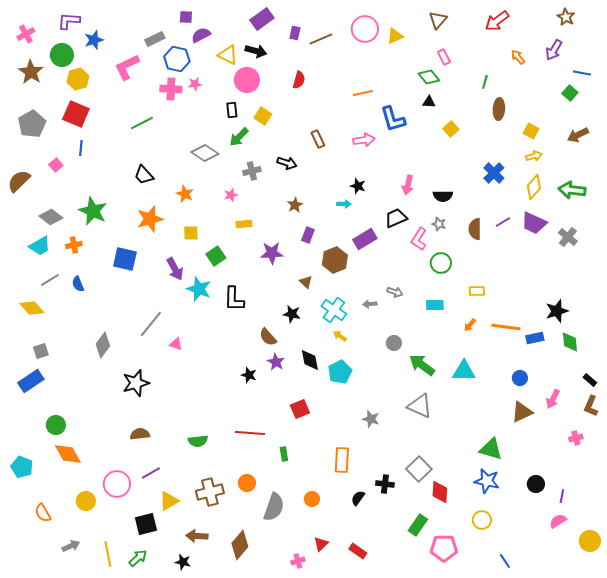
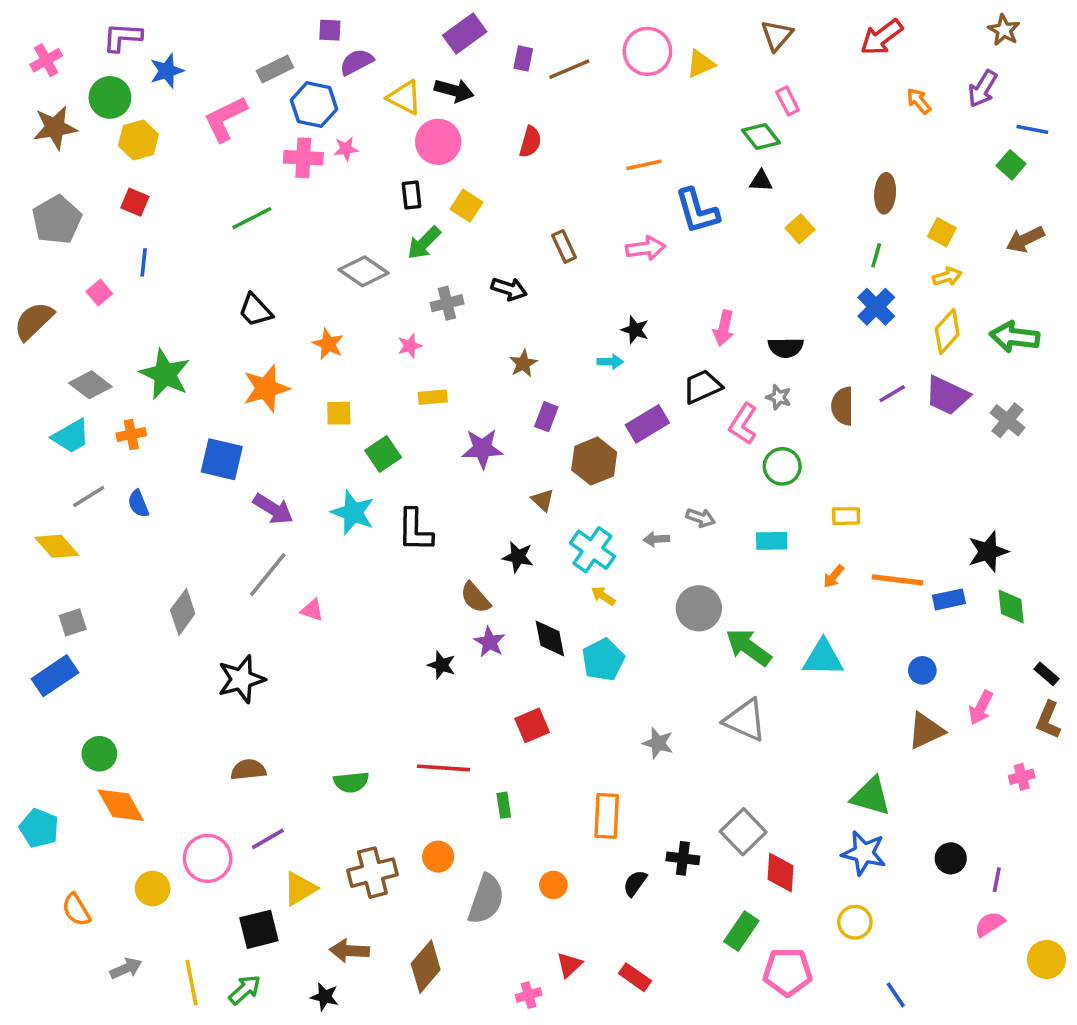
brown star: (31, 72) -> (55, 128), turned 30
green line: (485, 82) -> (876, 255), moved
red square: (76, 114) -> (135, 202), size x0.6
purple arrow: (175, 269) -> (273, 509), moved, turned -30
gray circle: (394, 343) -> (699, 608), size x1.6

